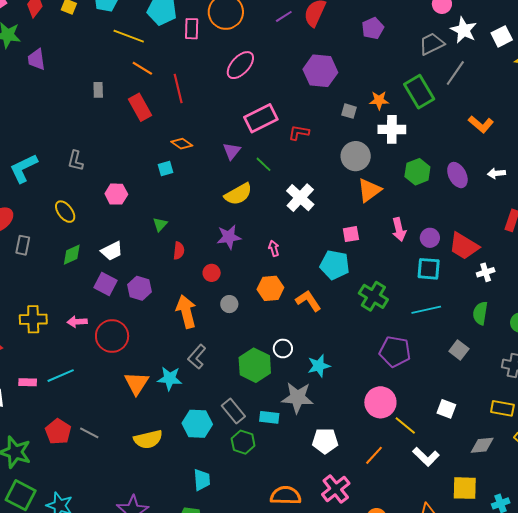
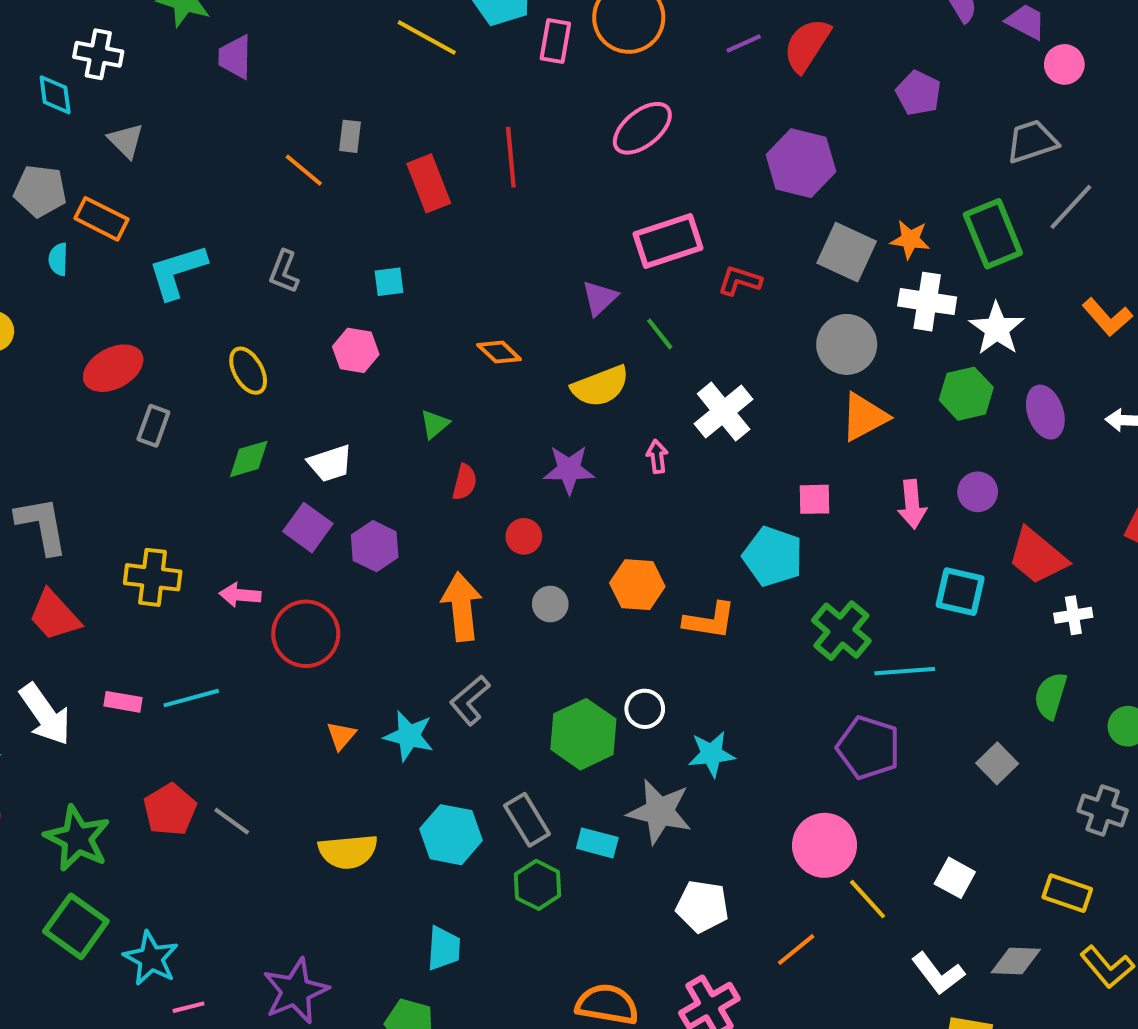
purple pentagon: (373, 28) -> (918, 93), turned -30
white star: (464, 30) -> (997, 329), moved
orange line: (142, 68) -> (304, 170), moved
gray square: (349, 111) -> (847, 252), size x1.8
orange diamond: (182, 144) -> (499, 352), moved
cyan square: (165, 168) -> (389, 282), moved
purple circle: (430, 238) -> (978, 492), moved
pink arrow: (274, 248) -> (657, 457), moved
orange L-shape: (308, 301) -> (710, 620), turned 124
cyan line: (426, 310) -> (905, 671), moved
orange triangle: (137, 383) -> (341, 736), size x0.6
white L-shape: (426, 457) -> (938, 974), moved

